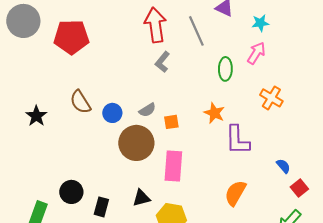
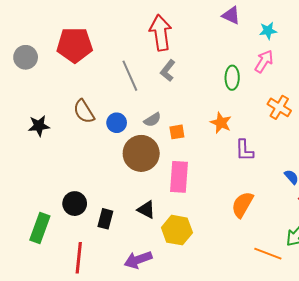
gray circle: (23, 21) -> (26, 57), moved, size x0.7
gray line: (196, 31) -> (130, 76), moved
black star: (36, 116) -> (39, 126), turned 30
purple L-shape: (237, 140) -> (244, 150), size x0.7
black triangle: (141, 198) -> (146, 210), turned 42

